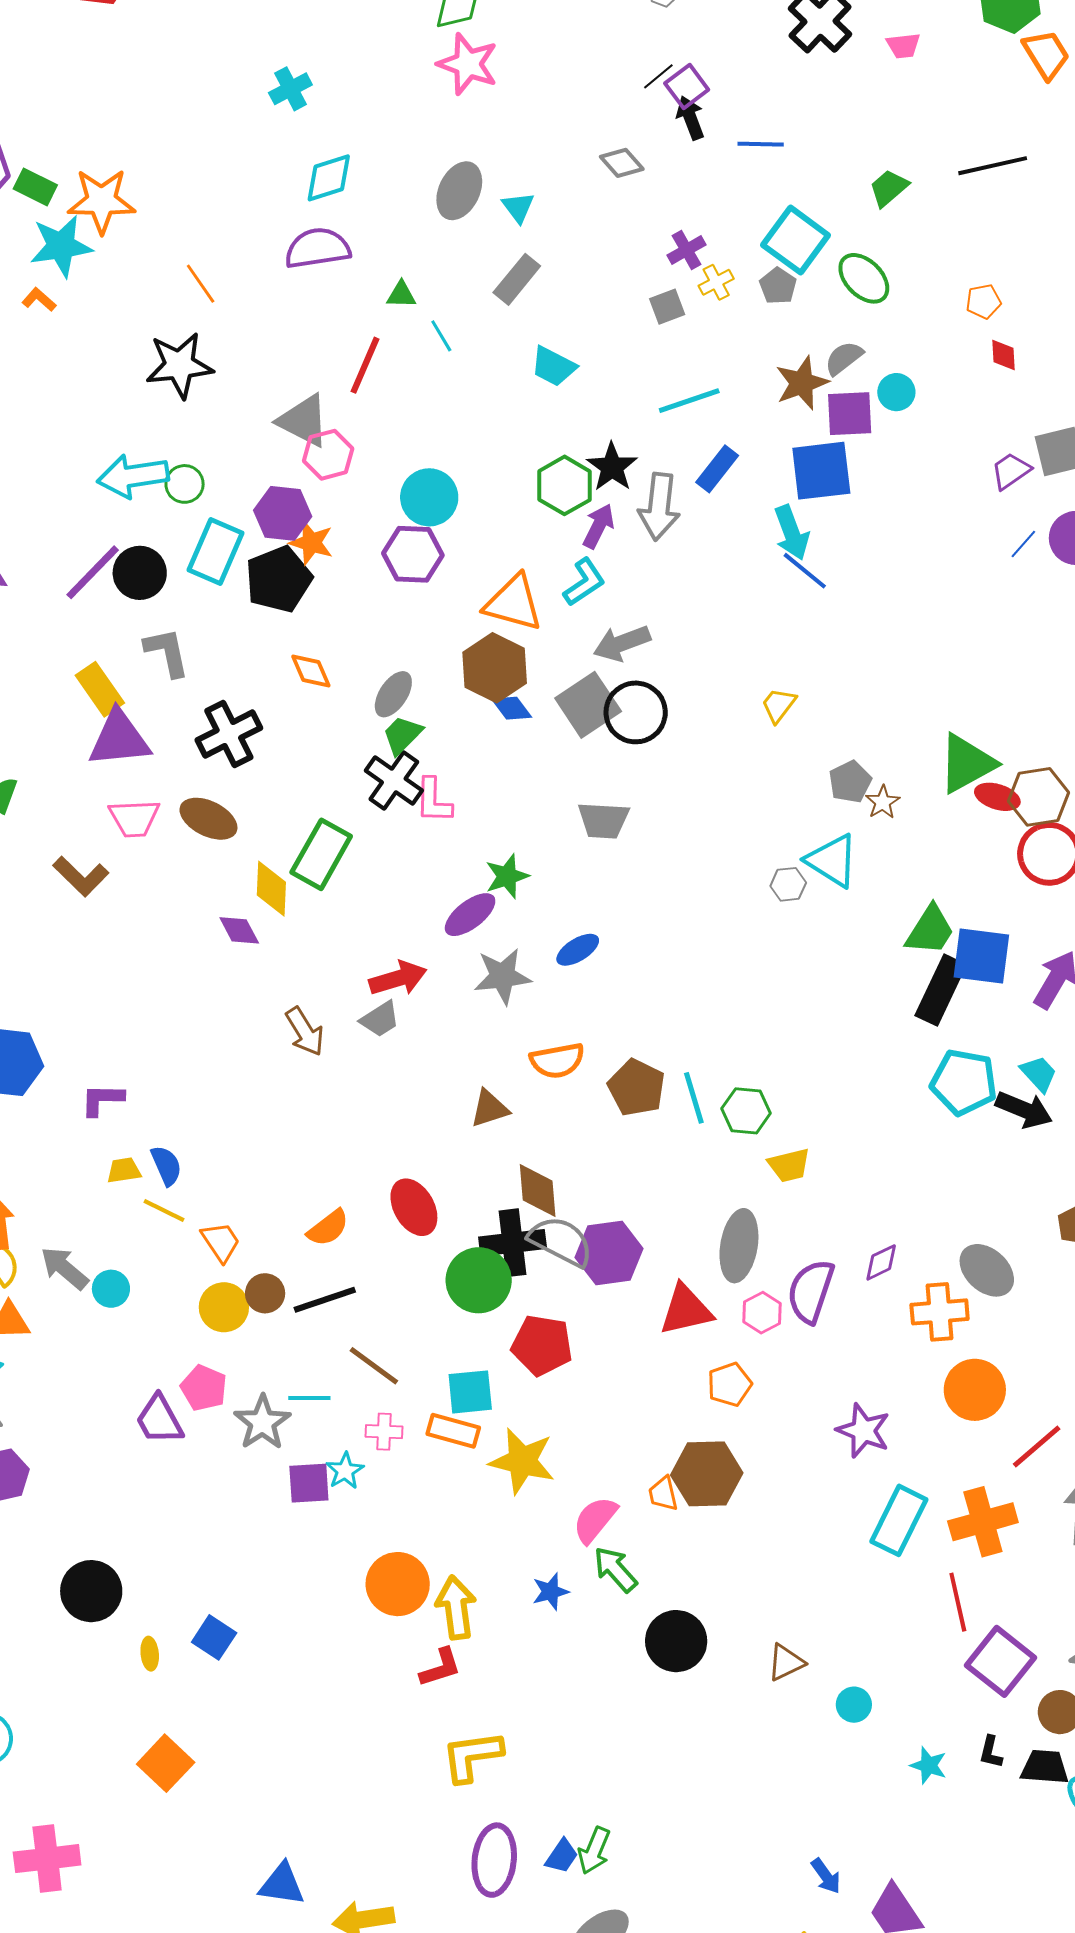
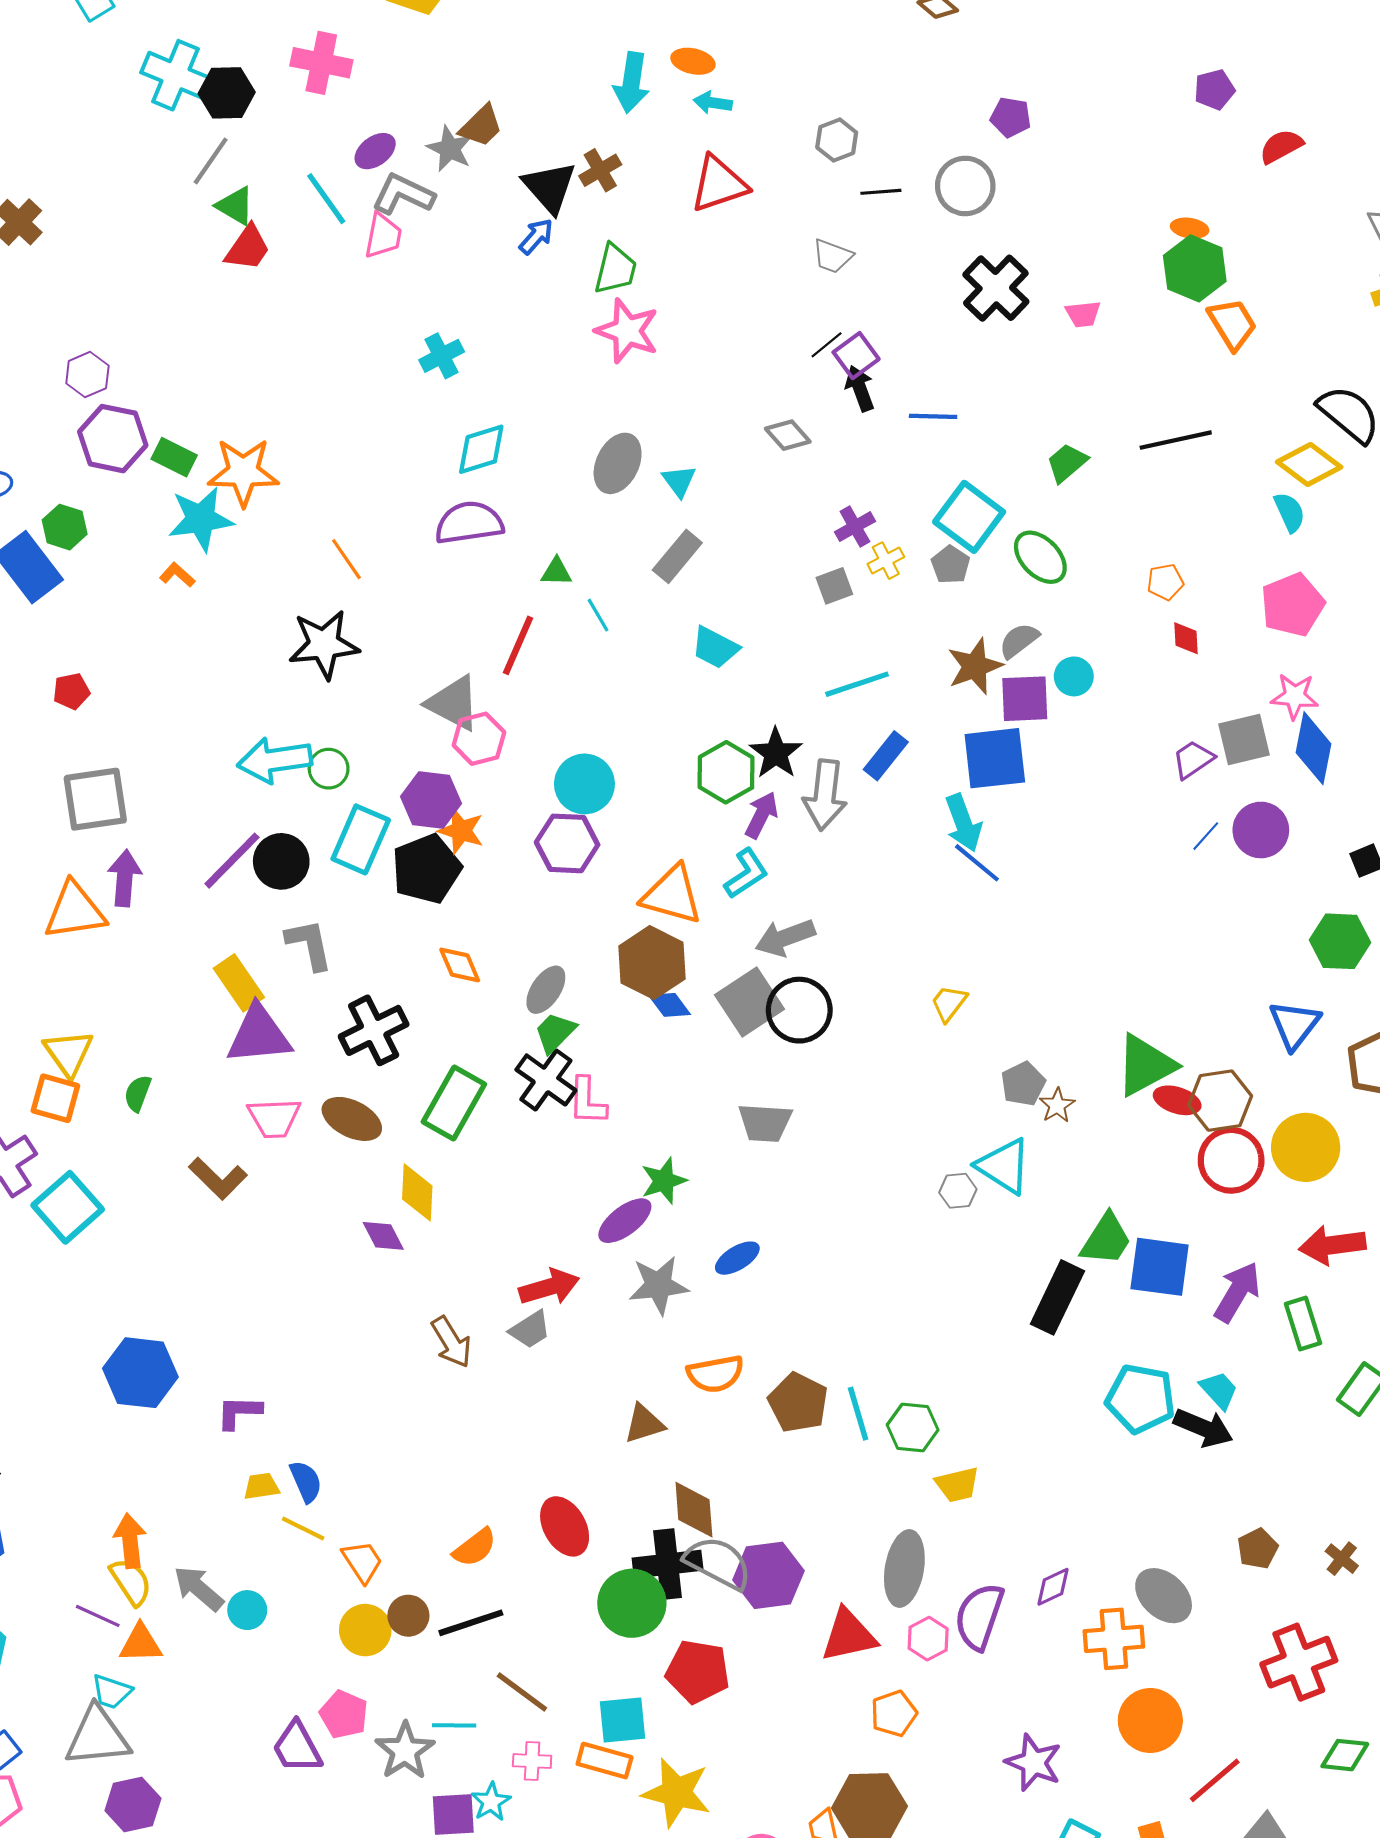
green rectangle: (321, 854) -> (454, 1103), moved
black rectangle: (941, 990) -> (1057, 1297), moved

